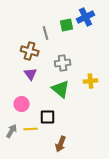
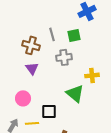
green square: (67, 25) -> (74, 35), moved
gray line: (46, 33) -> (52, 34), moved
green triangle: (61, 89) -> (75, 93), moved

